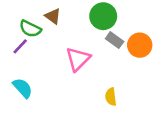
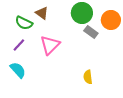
orange circle: (140, 45) -> (111, 20), moved
purple line: (20, 46) -> (19, 45), moved
pink triangle: (78, 59) -> (50, 45), moved

